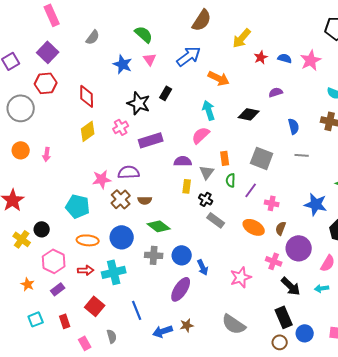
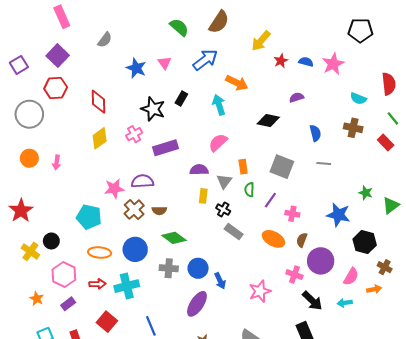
green semicircle: (144, 34) -> (179, 27), moved
cyan arrow: (209, 110) -> (219, 105), moved

